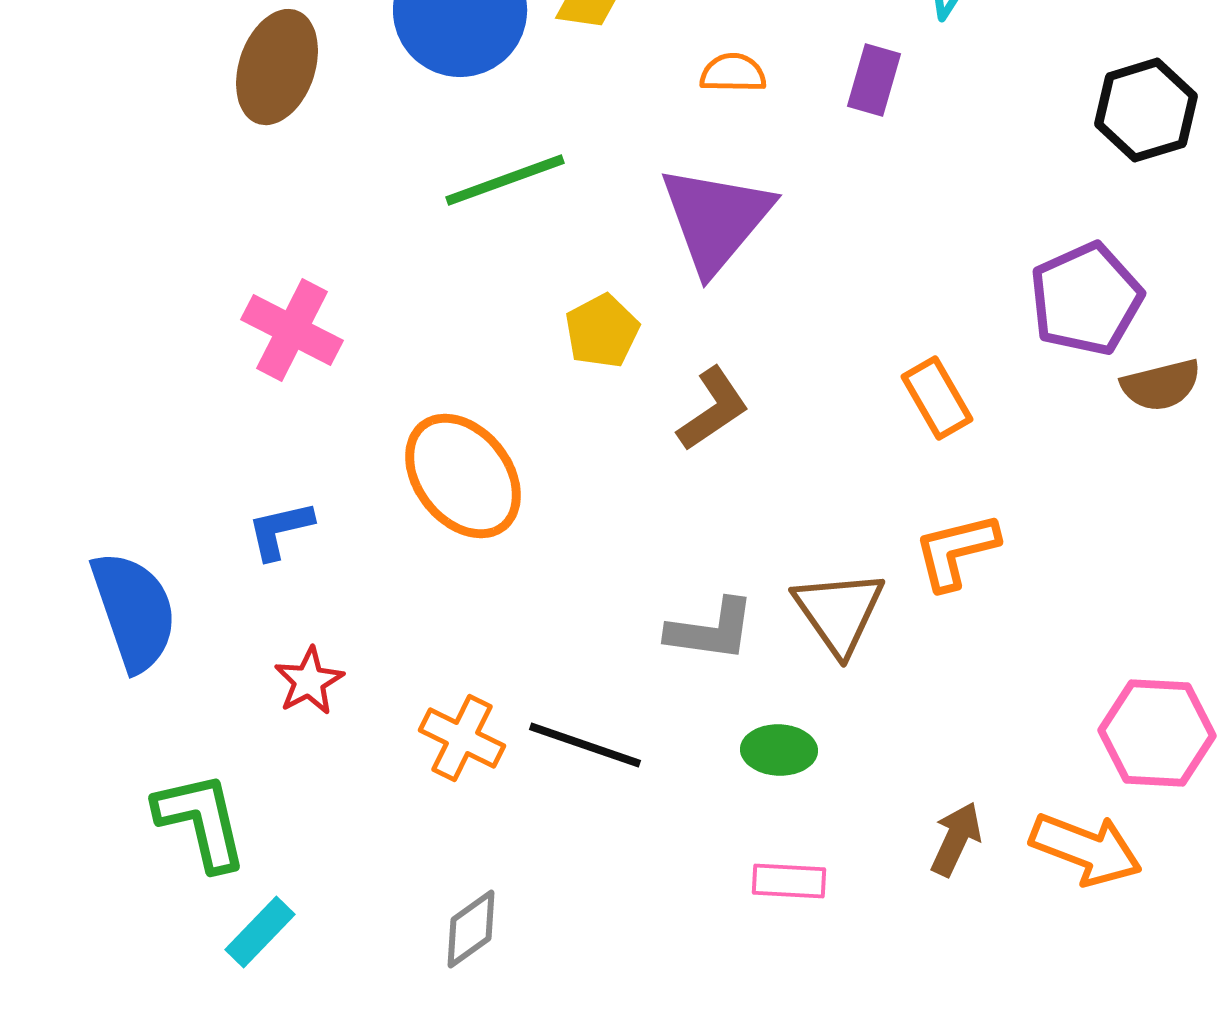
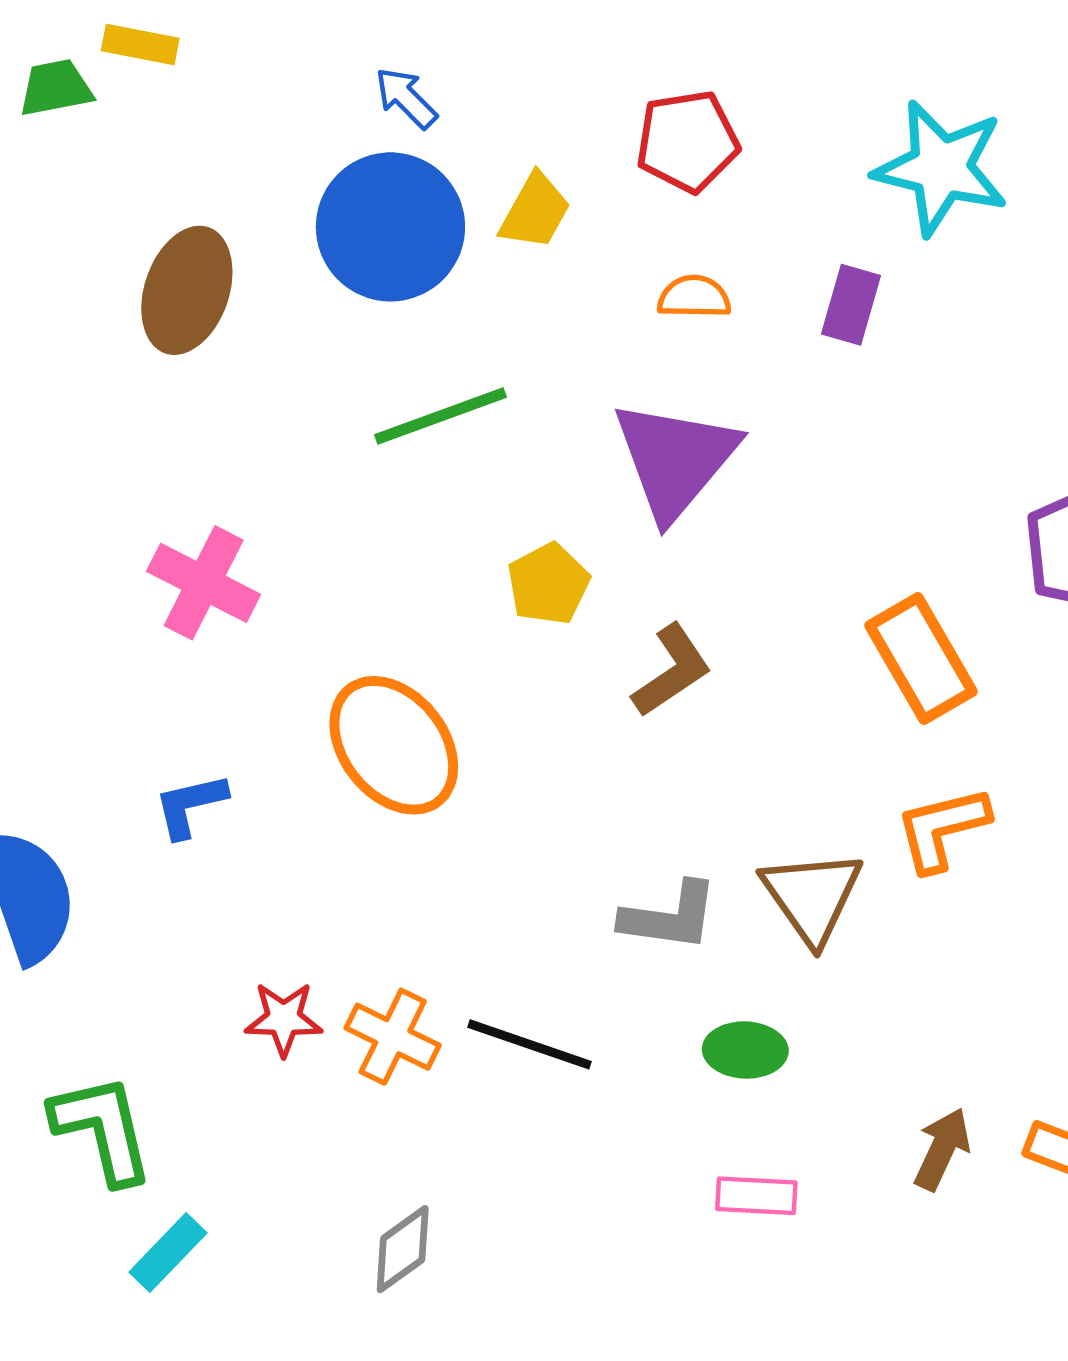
orange rectangle: (937, 398) -> (921, 658), size x1.4
red star: (309, 681) -> (284, 1019), moved, turned 30

